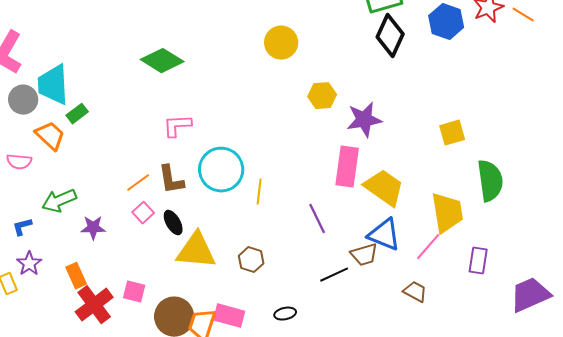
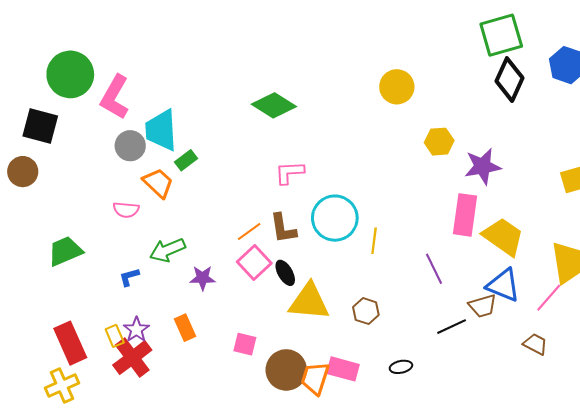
pink square: (143, 213) -> (254, 262), size x1.5
purple star: (29, 264) -> (136, 330), moved
red cross: (94, 305) -> (132, 358), moved

